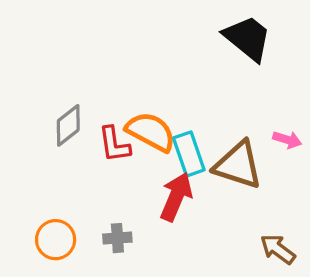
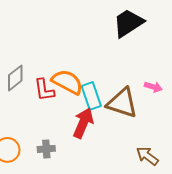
black trapezoid: (248, 38) -> (128, 23), turned -72

